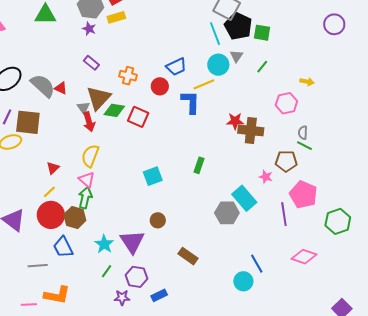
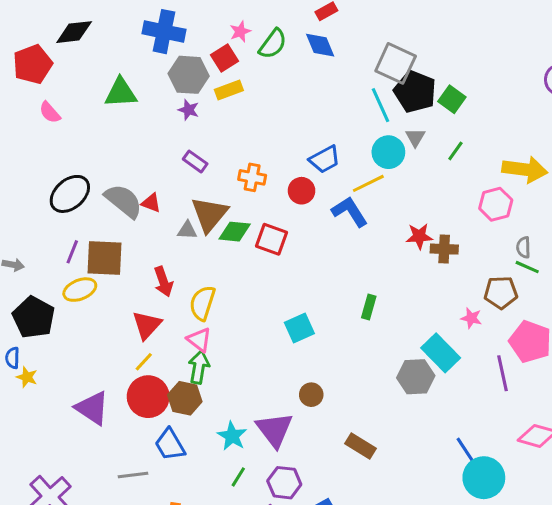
green square: (262, 33) -> (452, 99), turned 30
yellow arrow: (307, 82) -> (525, 170), size x2.0
blue L-shape: (190, 102) -> (350, 212), turned -30
gray triangle: (83, 108) -> (187, 230), turned -48
red arrow: (89, 122) -> (163, 282), moved
brown cross: (251, 130) -> (444, 249), size x0.7
red triangle: (53, 168) -> (147, 325), size x1.5
cyan circle: (243, 281) -> (484, 478), moved, size x1.4

